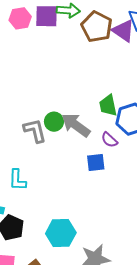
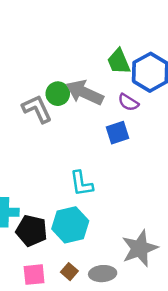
cyan L-shape: (17, 180) -> (81, 183), moved
cyan hexagon: (61, 233) -> (70, 225), moved

